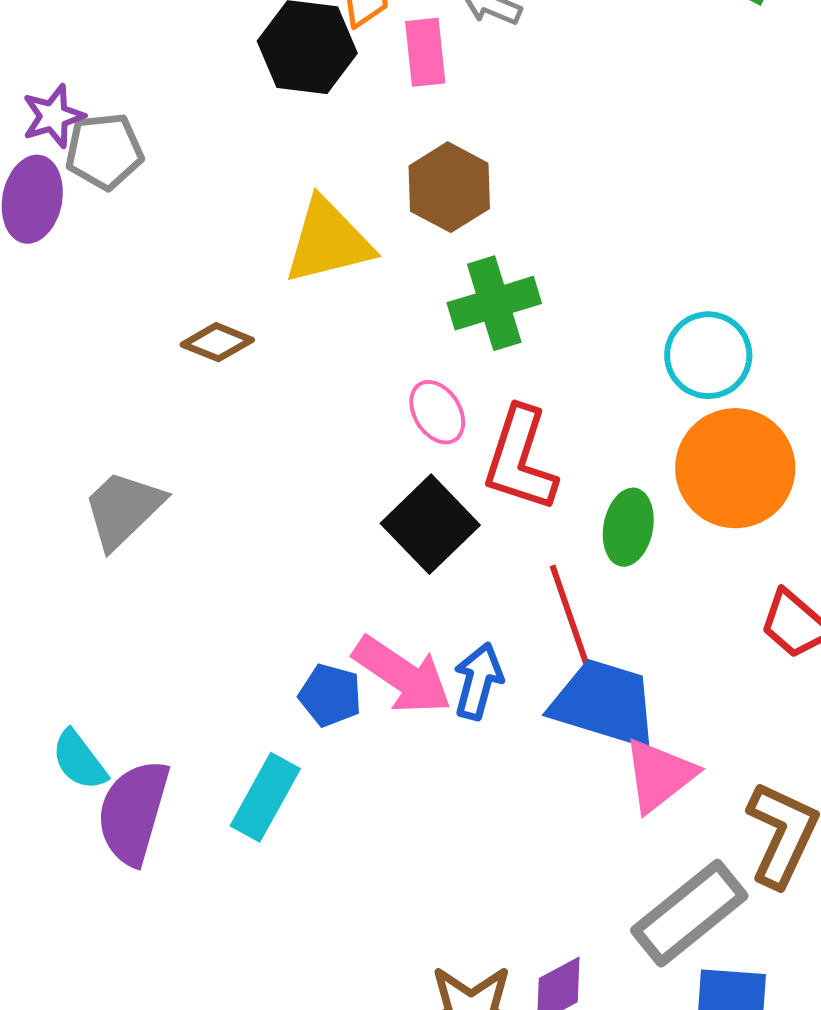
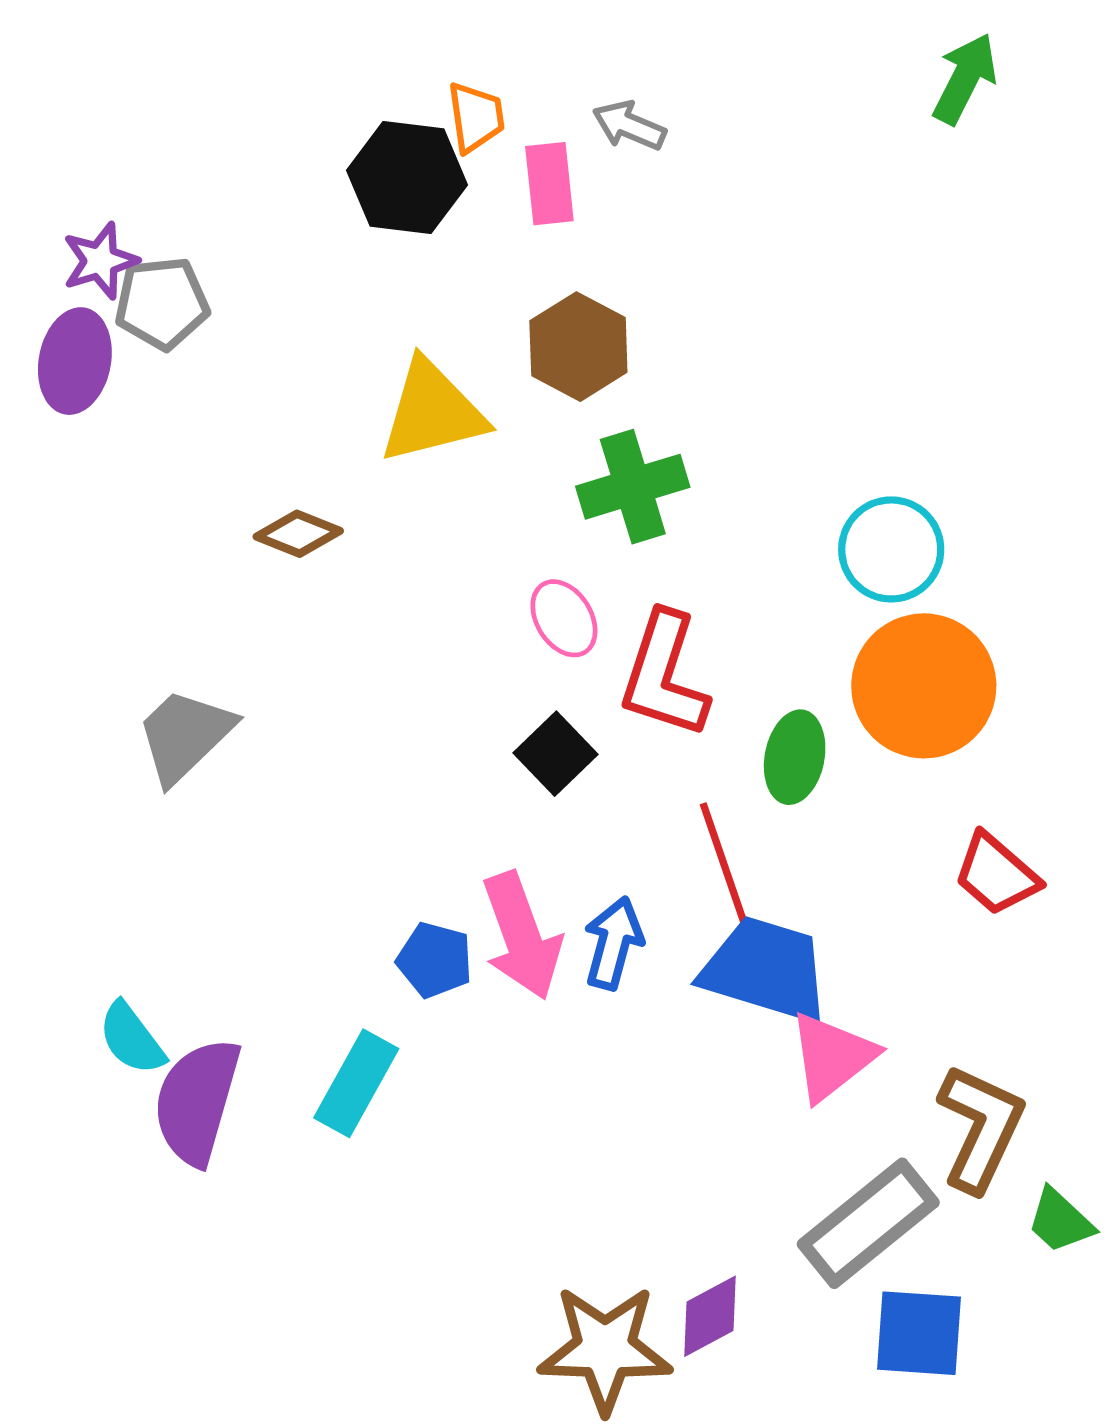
black square: (430, 524) -> (555, 754), size x0.7
pink arrow: (402, 675) -> (522, 936), turned 36

